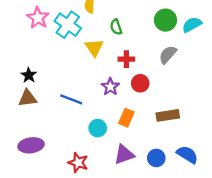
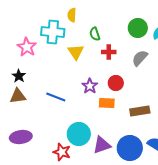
pink star: (38, 18) -> (27, 47), moved
cyan cross: (68, 25) -> (53, 32), turned -30
red cross: (126, 59) -> (109, 52), moved
orange rectangle: (126, 118) -> (107, 103), moved, turned 70
cyan circle: (98, 128) -> (79, 134), moved, size x1.5
blue circle: (156, 158) -> (130, 148), size x1.6

